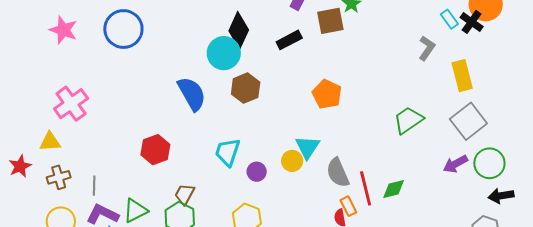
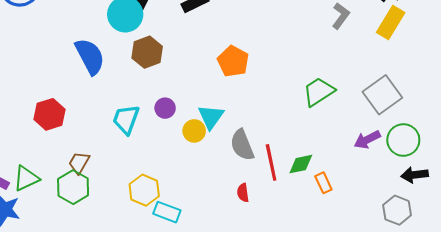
yellow rectangle: (462, 76) -> (391, 22), moved, turned 44
purple circle: (257, 172) -> (165, 108), moved
orange rectangle: (348, 206) -> (323, 183), moved

